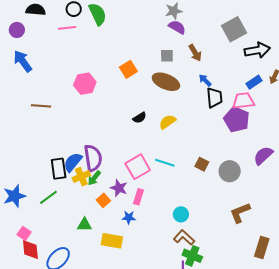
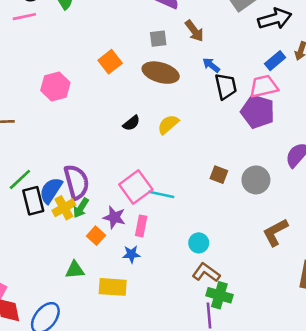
cyan line: (165, 163) -> (161, 194), moved
green line: (48, 197) -> (20, 179), moved

